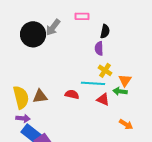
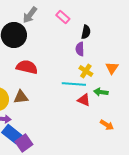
pink rectangle: (82, 16) -> (63, 17), turned 40
gray arrow: (53, 27) -> (30, 15), moved
orange triangle: (125, 80) -> (112, 68), moved
red semicircle: (72, 94) -> (27, 67), moved, size x1.5

